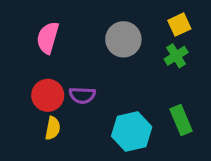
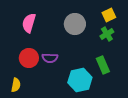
green rectangle: (181, 120) -> (103, 65), moved
yellow semicircle: (53, 128) -> (16, 85), moved

